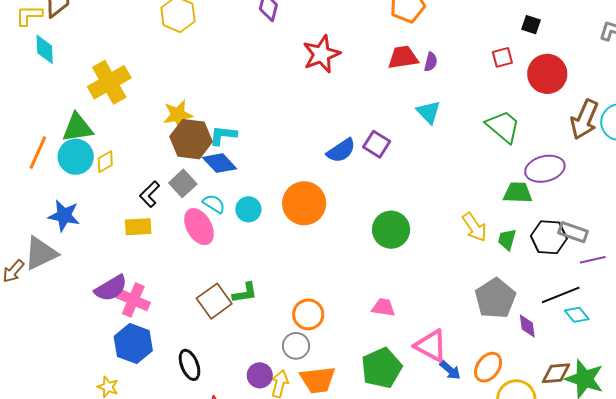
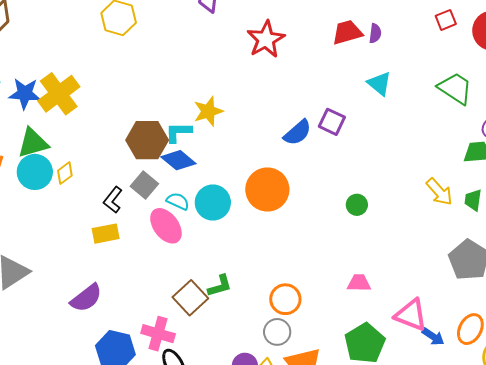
yellow star: (178, 115) -> (208, 111), moved
cyan circle: (248, 209) -> (213, 203), size x1.4
blue star: (64, 216) -> (25, 94), moved
green circle: (391, 230) -> (357, 205), size x0.6
pink cross: (133, 300) -> (158, 334), moved

